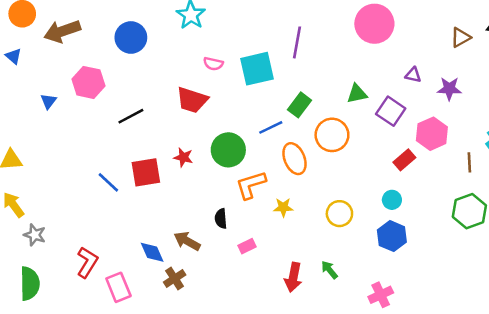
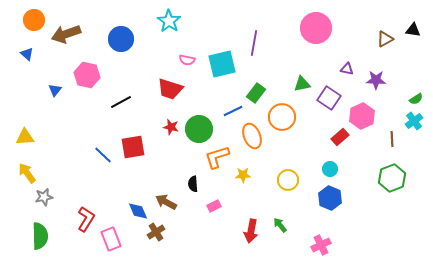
red star: (183, 157) -> (171, 127), moved
gray star: (35, 235) -> (44, 197), turned -30

